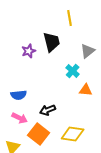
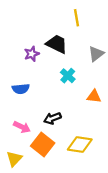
black trapezoid: (52, 42) -> (57, 44), turned -50
cyan cross: (73, 71) -> (68, 76), moved
blue semicircle: (19, 95) -> (21, 89), moved

